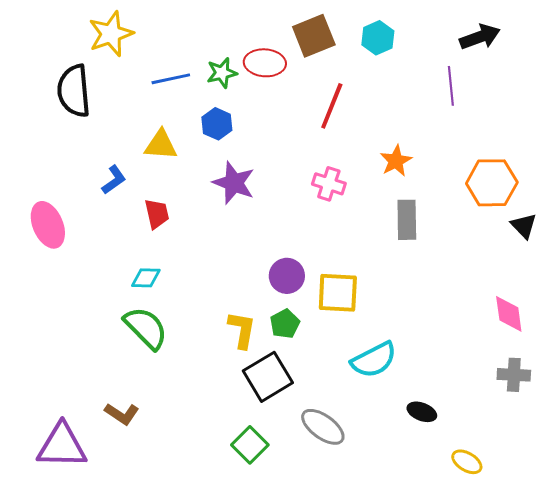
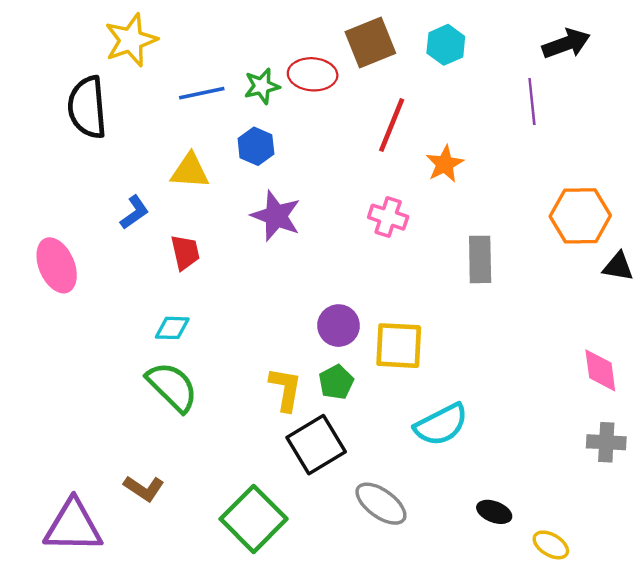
orange star: (396, 161) -> (445, 164), moved
black triangle: (524, 226) -> (618, 267), turned -36
black ellipse: (422, 412) -> (494, 512), moved
green square: (250, 445) -> (254, 519), moved, size x1.5

